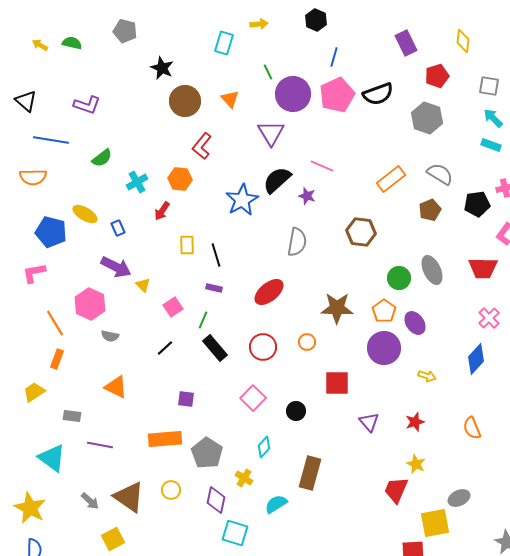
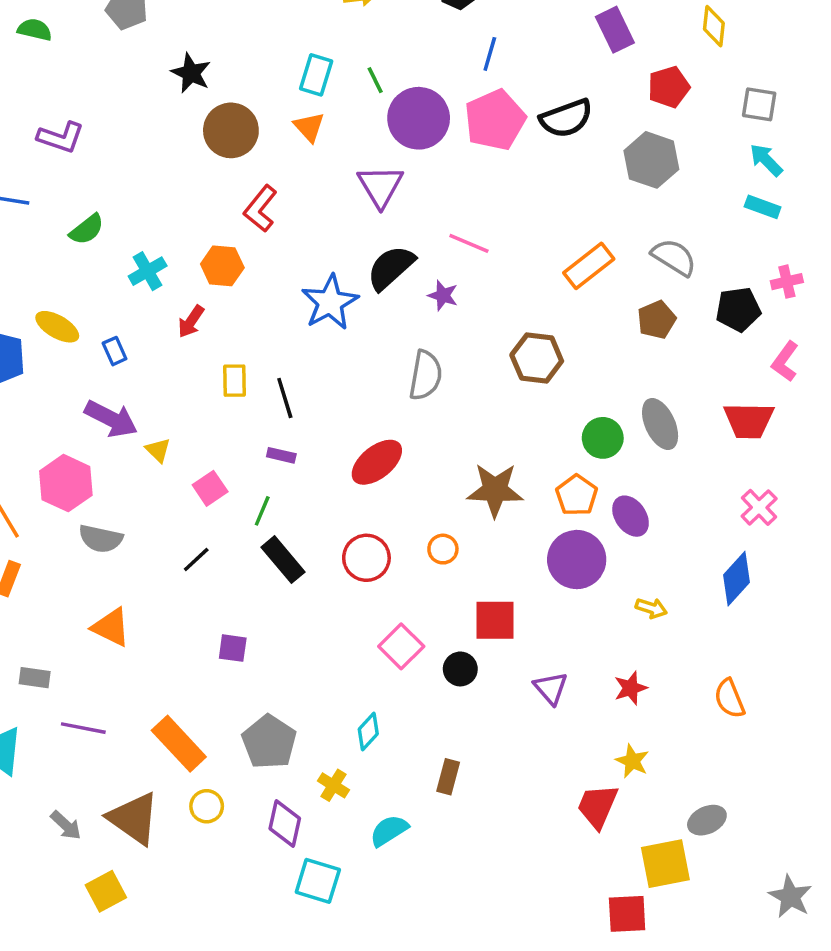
cyan rectangle: (224, 43) -> (316, 75), moved
gray semicircle: (110, 336) -> (101, 539), size x1.4
pink square: (253, 398) -> (401, 646), moved
black circle: (296, 411) -> (460, 669), moved
orange rectangle: (165, 439) -> (179, 744), moved, turned 52
brown rectangle: (310, 473) -> (448, 777), size x0.6

